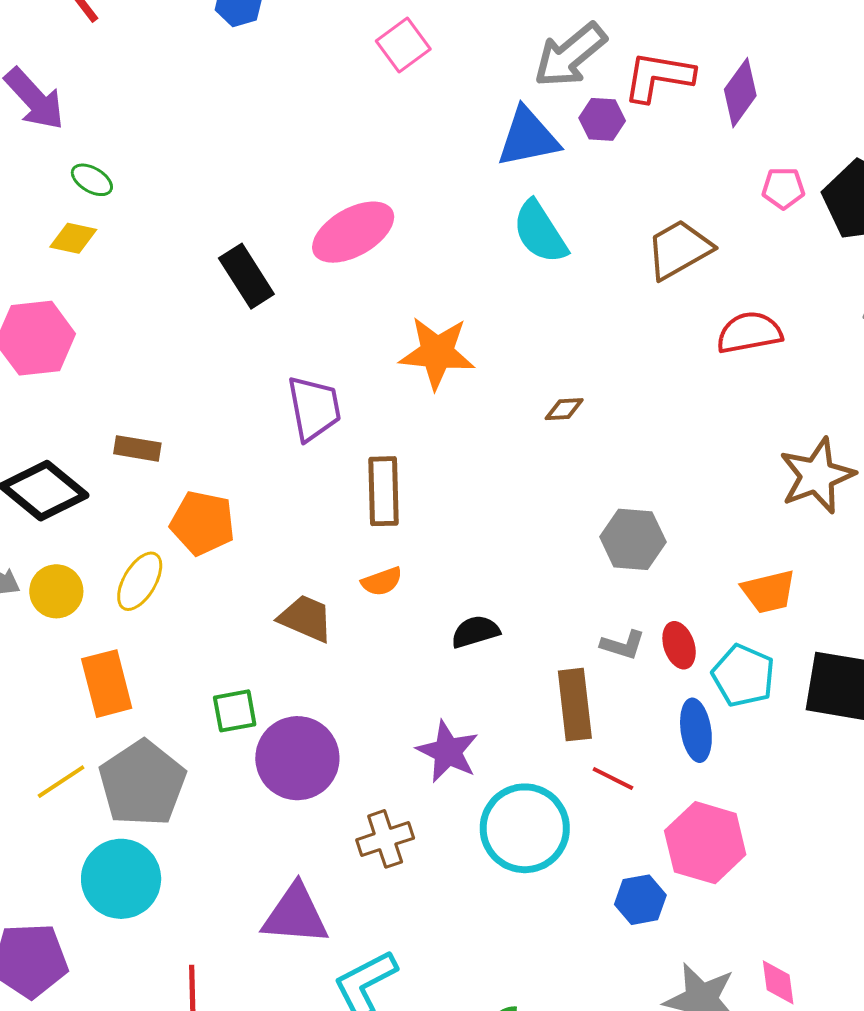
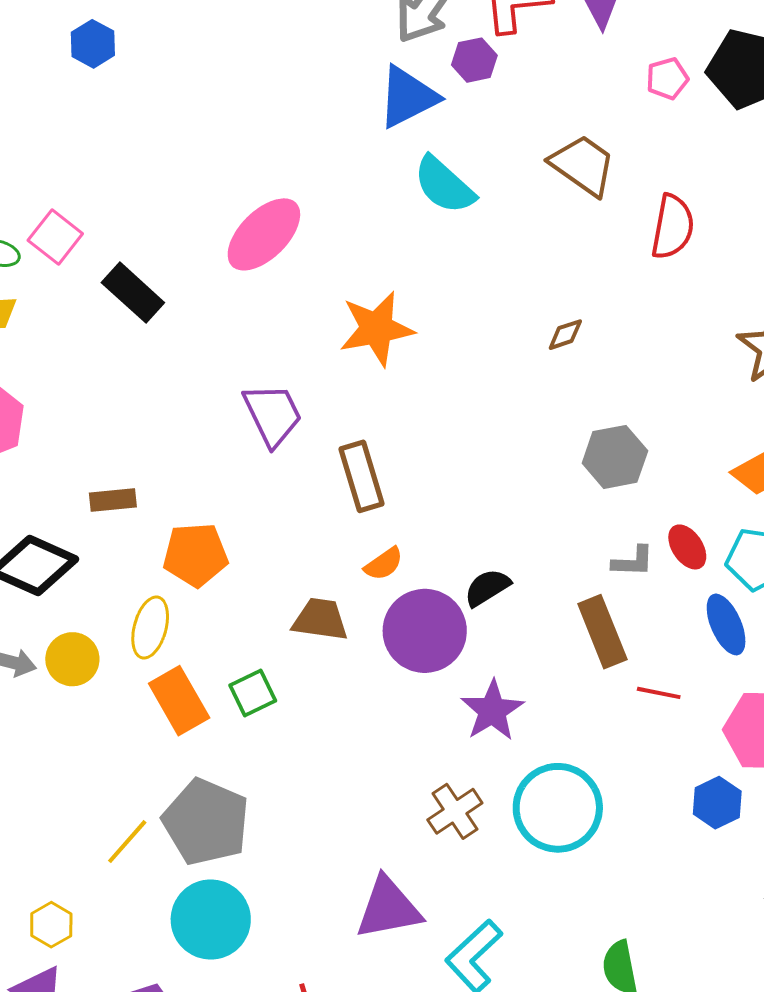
pink square: (403, 45) -> (55, 237), moved
brown trapezoid: (679, 249) -> (583, 165), turned 80
black rectangle: (246, 276) -> (133, 293), moved
red semicircle: (749, 333) -> (673, 227), turned 126
brown diamond: (564, 409) -> (565, 335), moved
orange rectangle: (107, 684) -> (179, 701), moved
green square: (235, 711) -> (253, 693), moved
purple star: (448, 752) -> (492, 711), turned 30
purple circle: (297, 758) -> (425, 631), moved
cyan circle: (525, 828) -> (558, 808), moved

